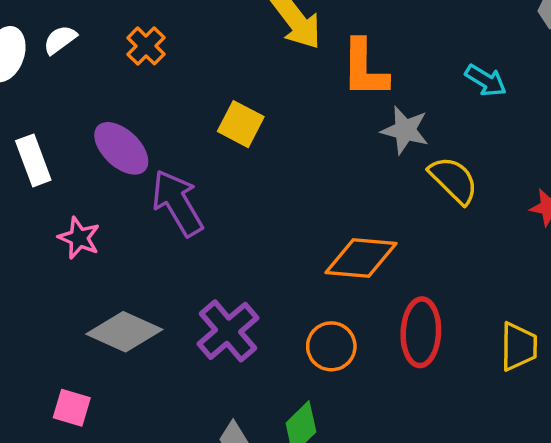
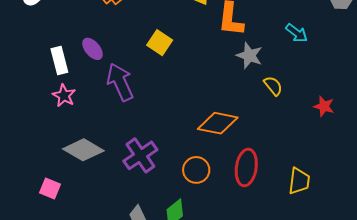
purple ellipse: (121, 148) -> (92, 49), size x0.7
white rectangle: (33, 160) -> (59, 61), moved
yellow semicircle: (453, 180) -> (273, 86), size x0.7

